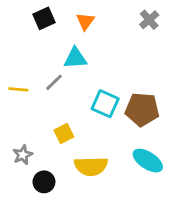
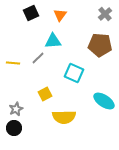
brown pentagon: (142, 109) -> (100, 45), moved
cyan ellipse: (148, 161) -> (104, 101), moved
black circle: (44, 182) -> (14, 128), moved

